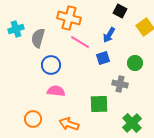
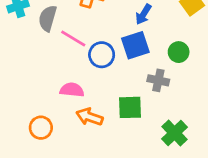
pink line: (80, 42) -> (73, 39), moved
blue square: (103, 58) -> (135, 45), size x1.5
blue circle: (51, 65) -> (102, 55), moved
orange arrow: (69, 124) -> (89, 117), moved

